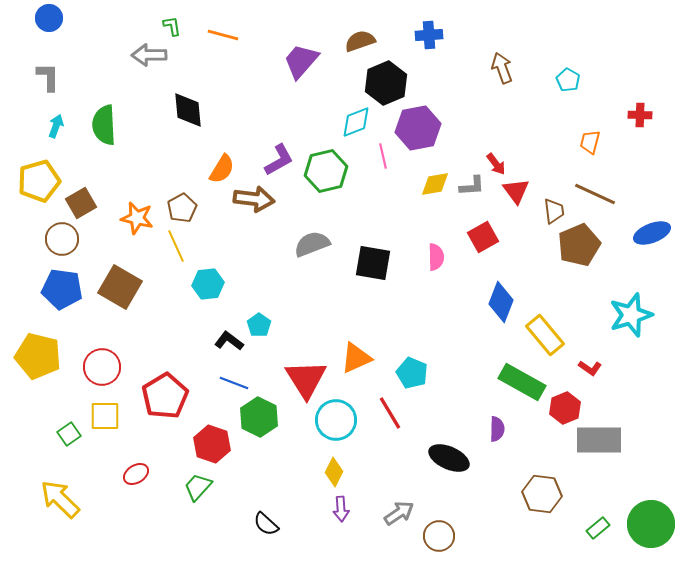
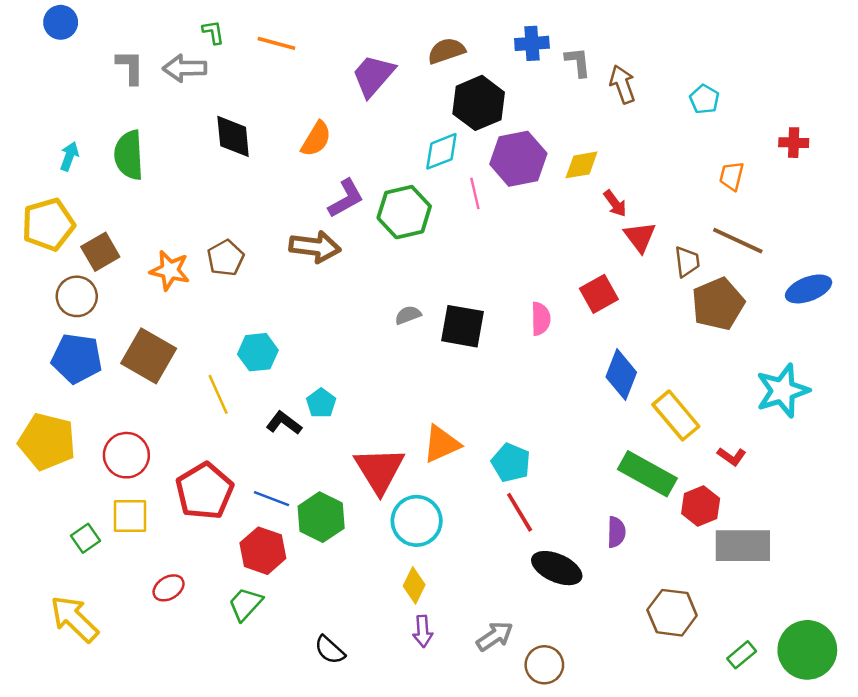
gray L-shape: (48, 77) -> (130, 67), moved
orange semicircle: (222, 169) -> (316, 139), moved
yellow diamond: (435, 184) -> (582, 165), moved
gray L-shape: (472, 186) -> (578, 62), moved, turned -92
gray semicircle: (312, 244) -> (408, 315), moved, size x0.6
yellow line: (176, 246) -> (218, 394), moved
blue line: (234, 383) -> (271, 499), moved
red line: (390, 413) -> (520, 512), moved

